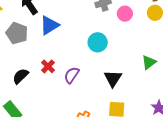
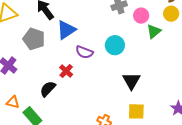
green triangle: (149, 62) -> (154, 31), moved
purple semicircle: (72, 75) -> (84, 52), moved, turned -102
black semicircle: (21, 76) -> (48, 89), moved

